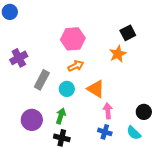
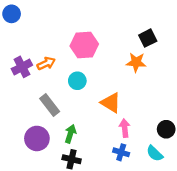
orange star: (118, 54) -> (136, 62), turned 30
orange arrow: (76, 66) -> (46, 63), moved
gray rectangle: (42, 80) -> (50, 105), moved, turned -66
cyan circle: (67, 89) -> (77, 81), moved

